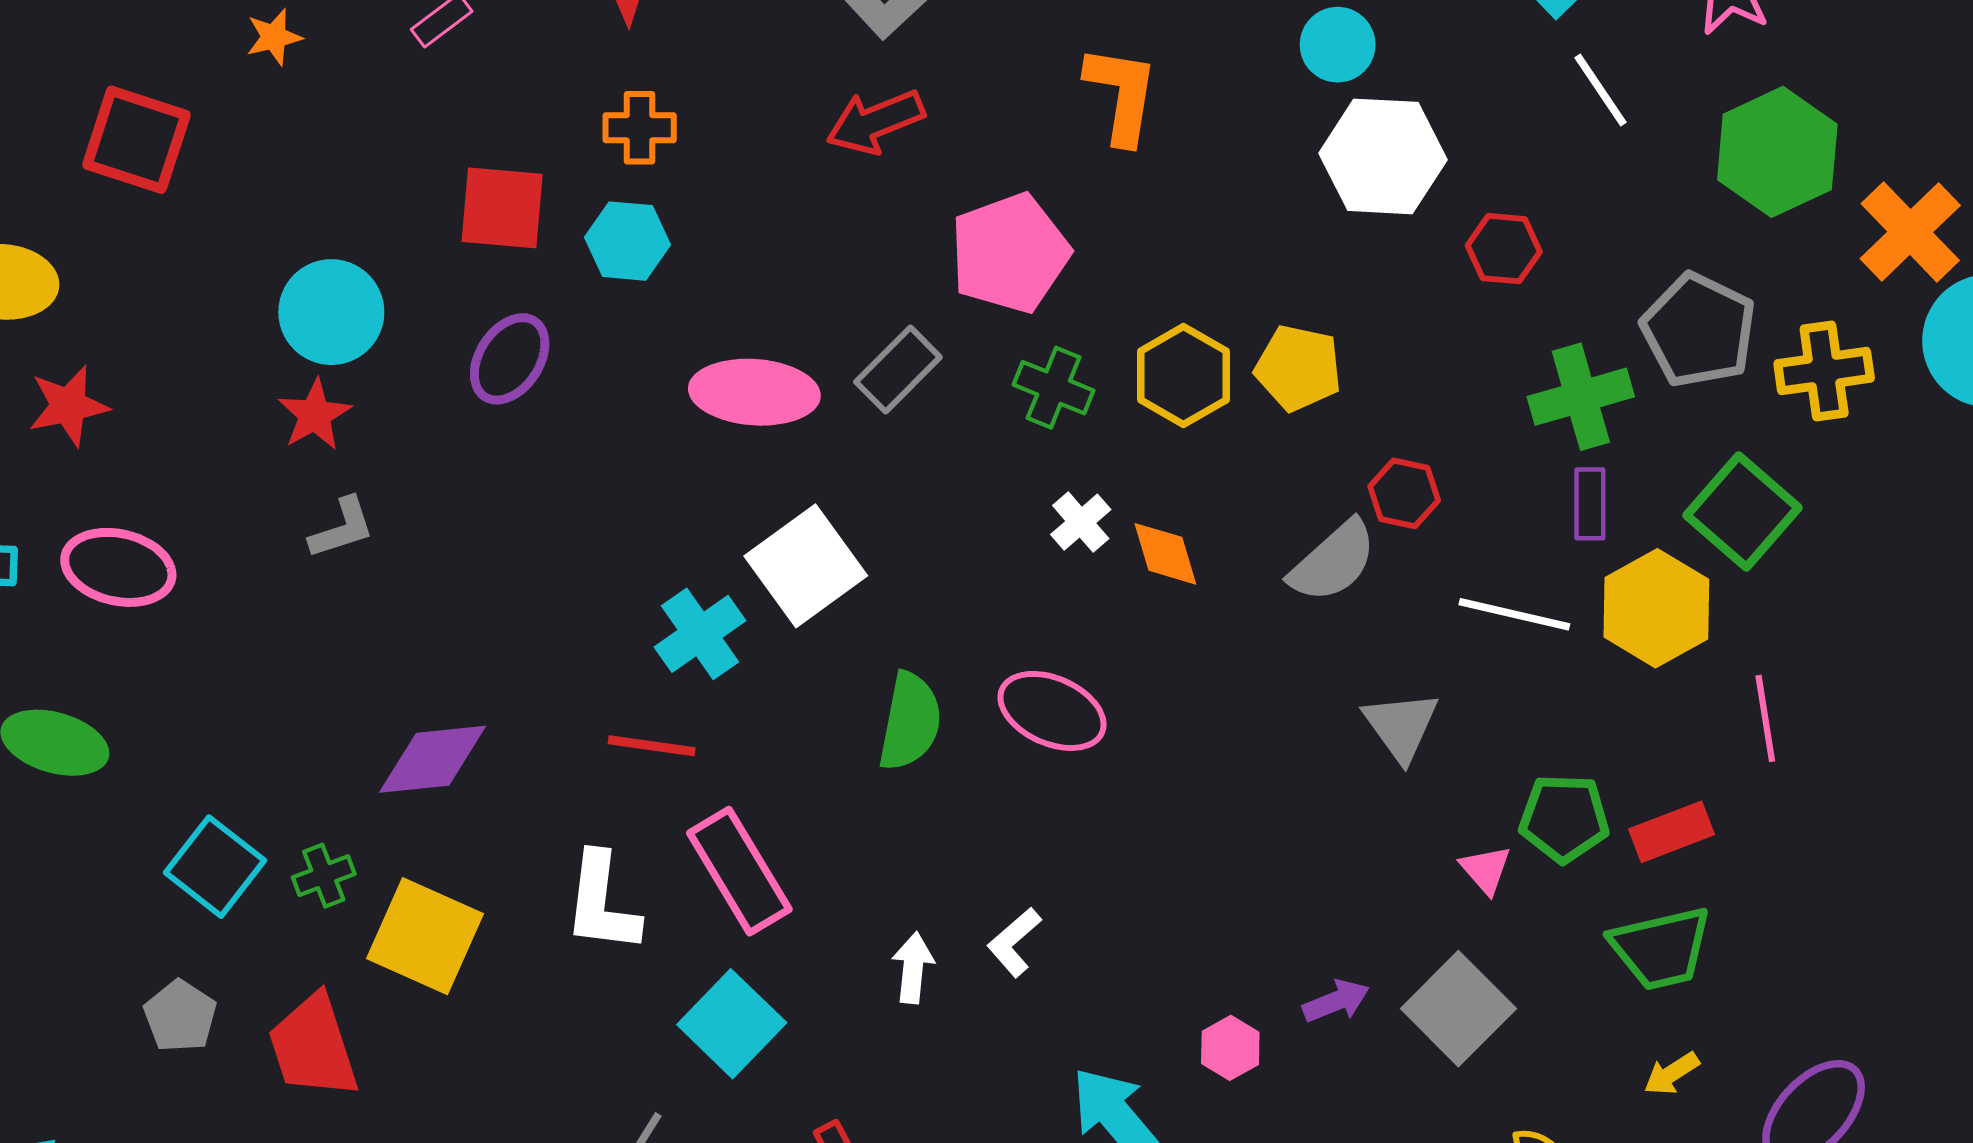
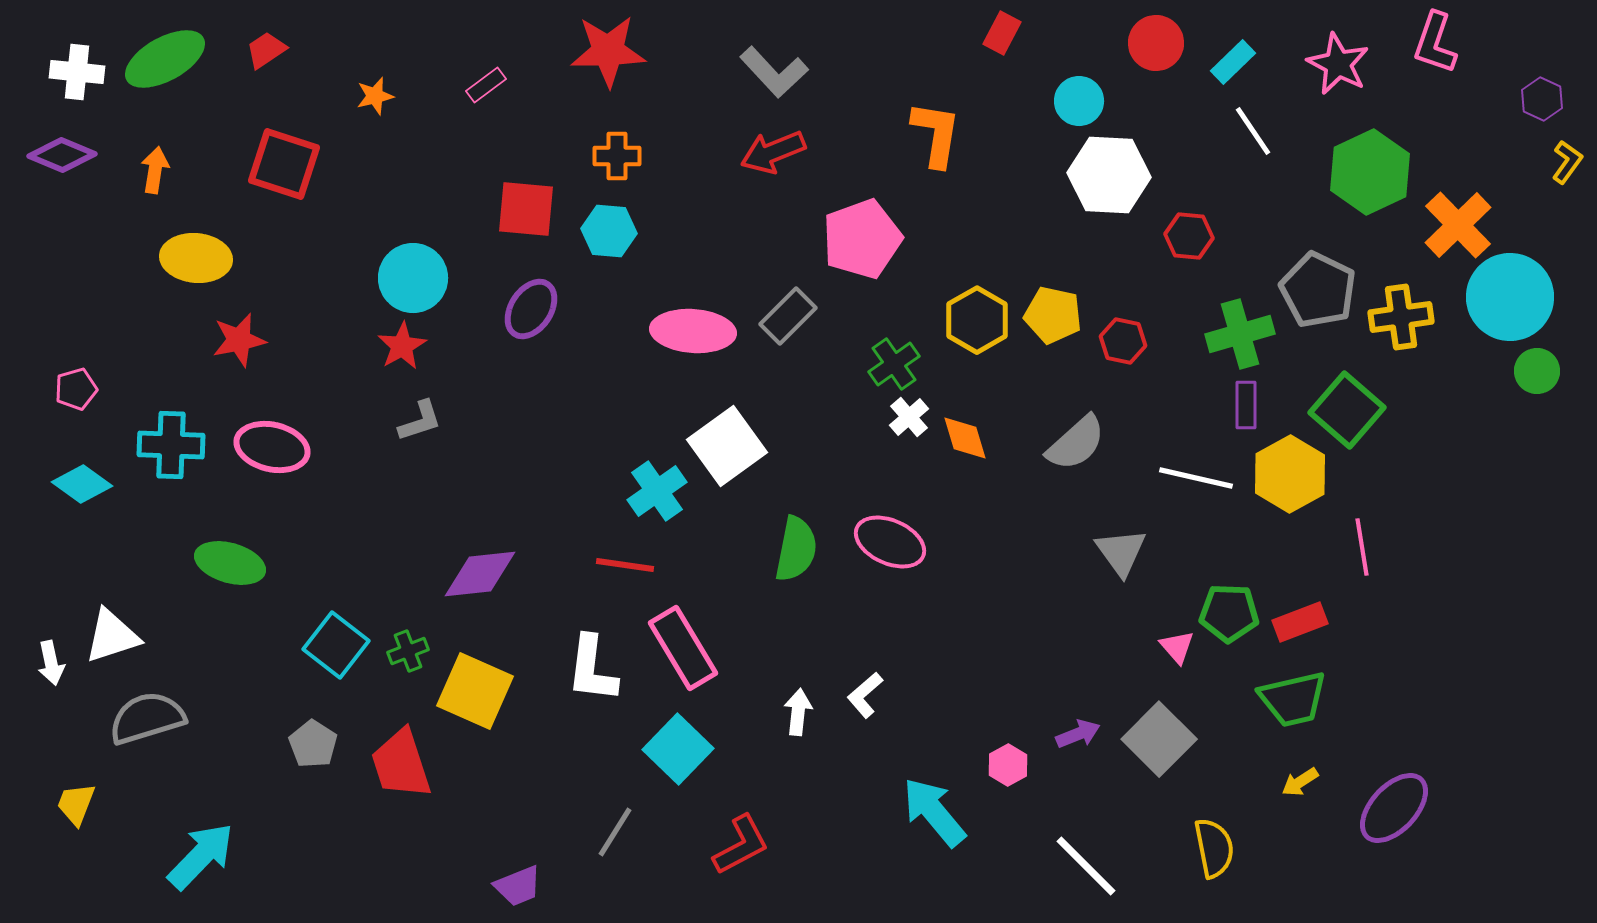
green cross: (1054, 388) -> (894, 364), moved, turned 33
red hexagon: (1404, 493) -> (1123, 341), moved

